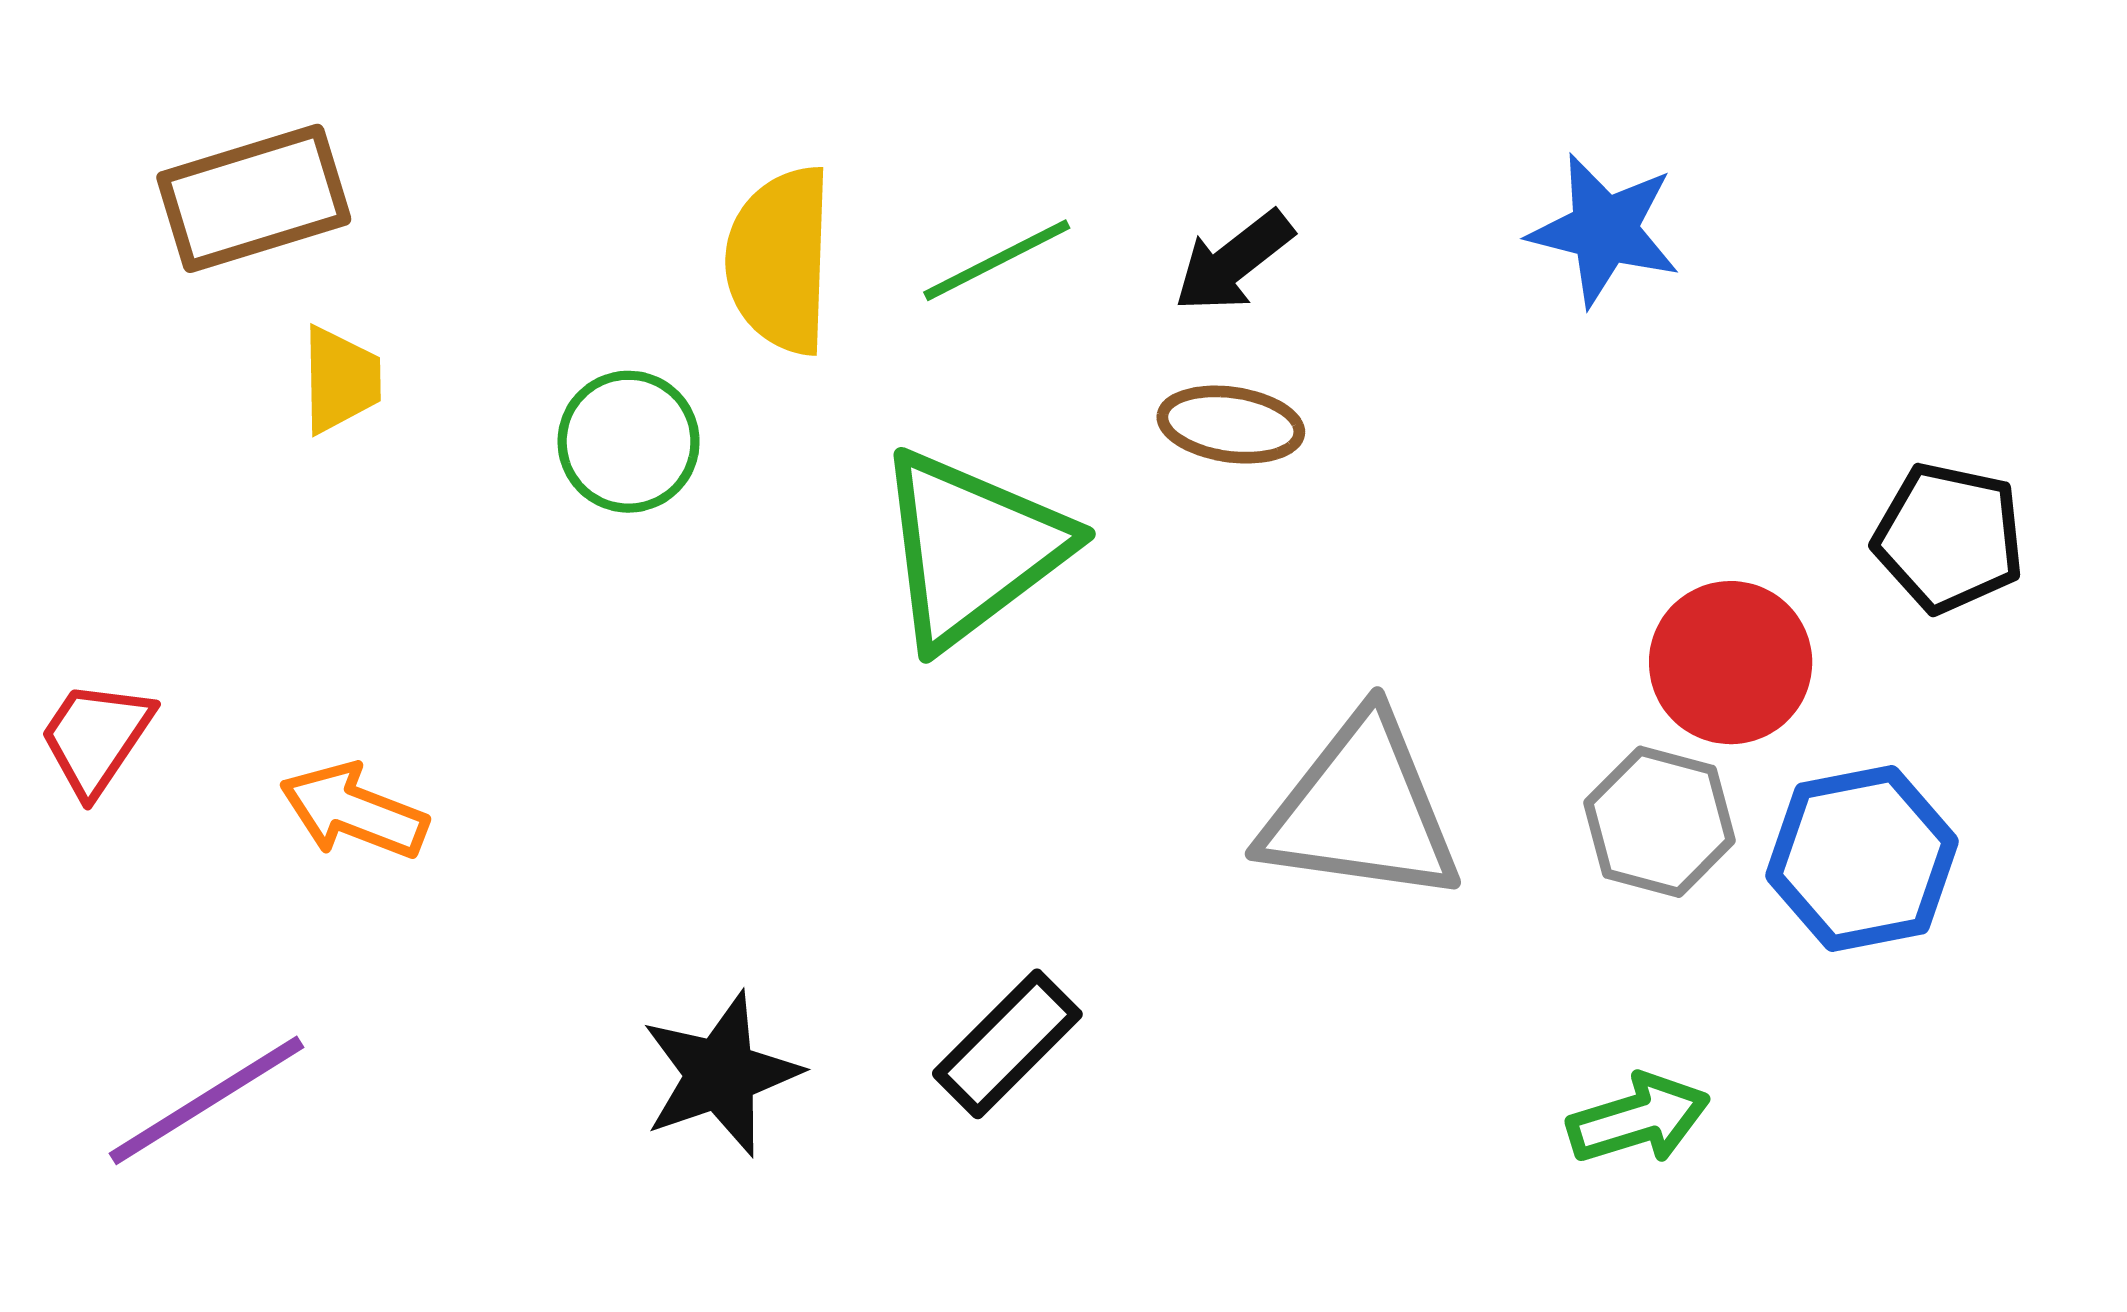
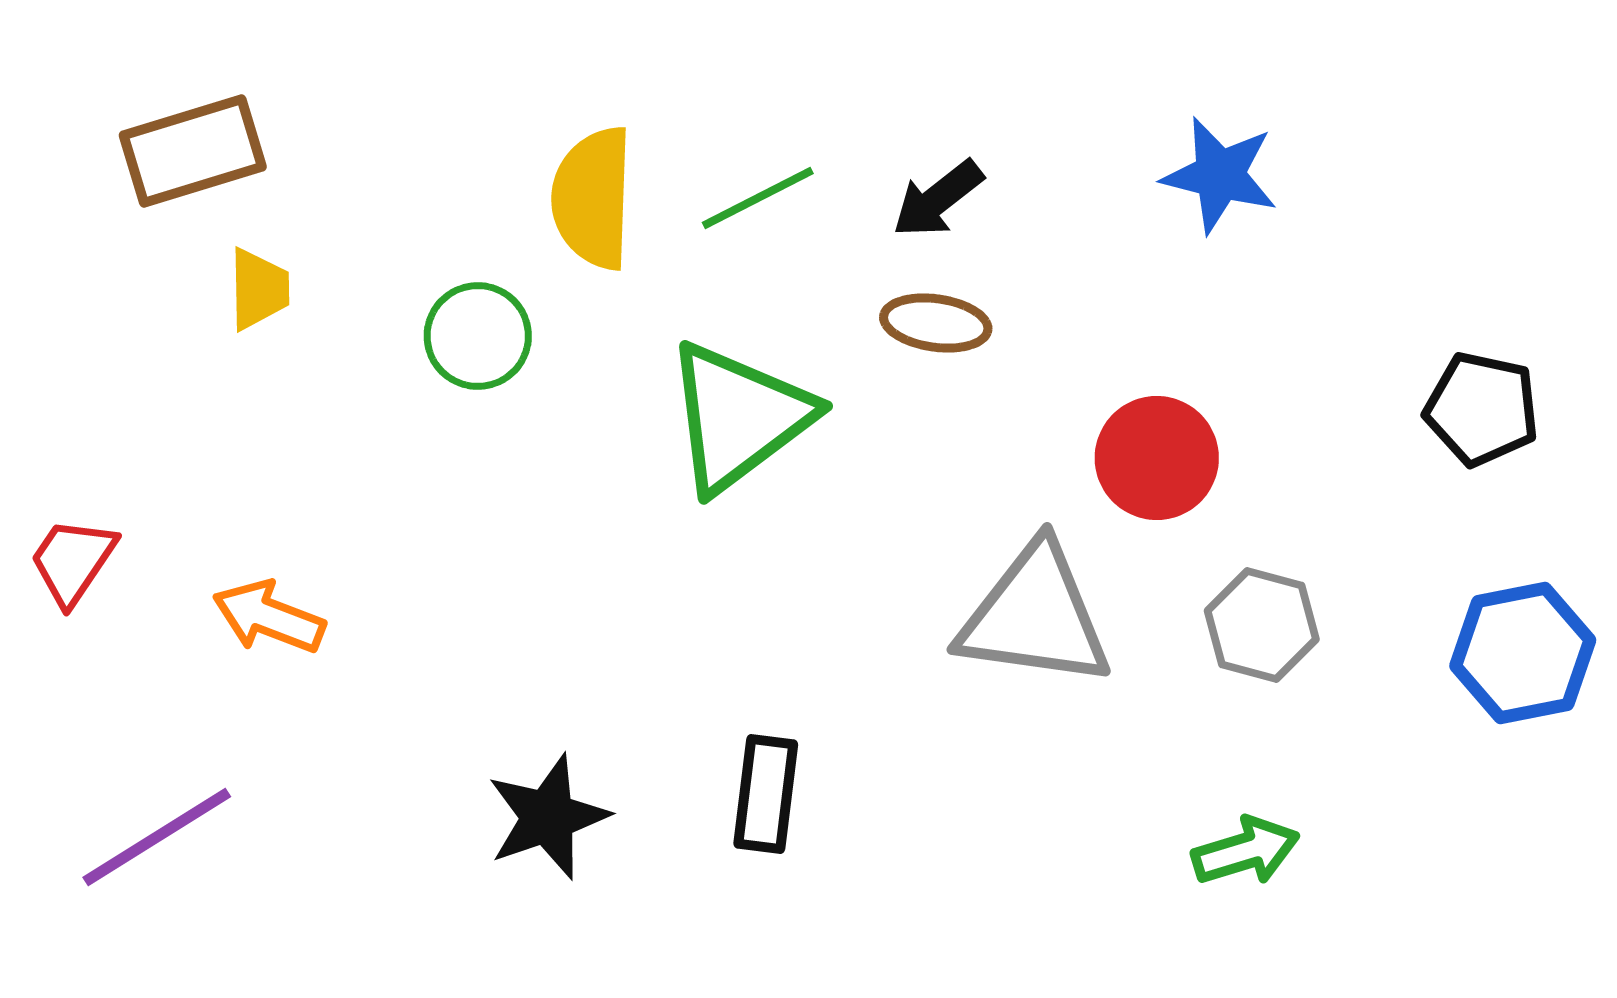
red circle: (1731, 663) -> (1157, 458), moved
blue hexagon: (1862, 859) -> (1523, 653), moved
black rectangle: (1007, 1044) -> (766, 794), turned -38

